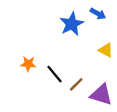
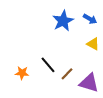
blue arrow: (98, 14) -> (90, 19), moved
orange star: (28, 64) -> (22, 73), moved

